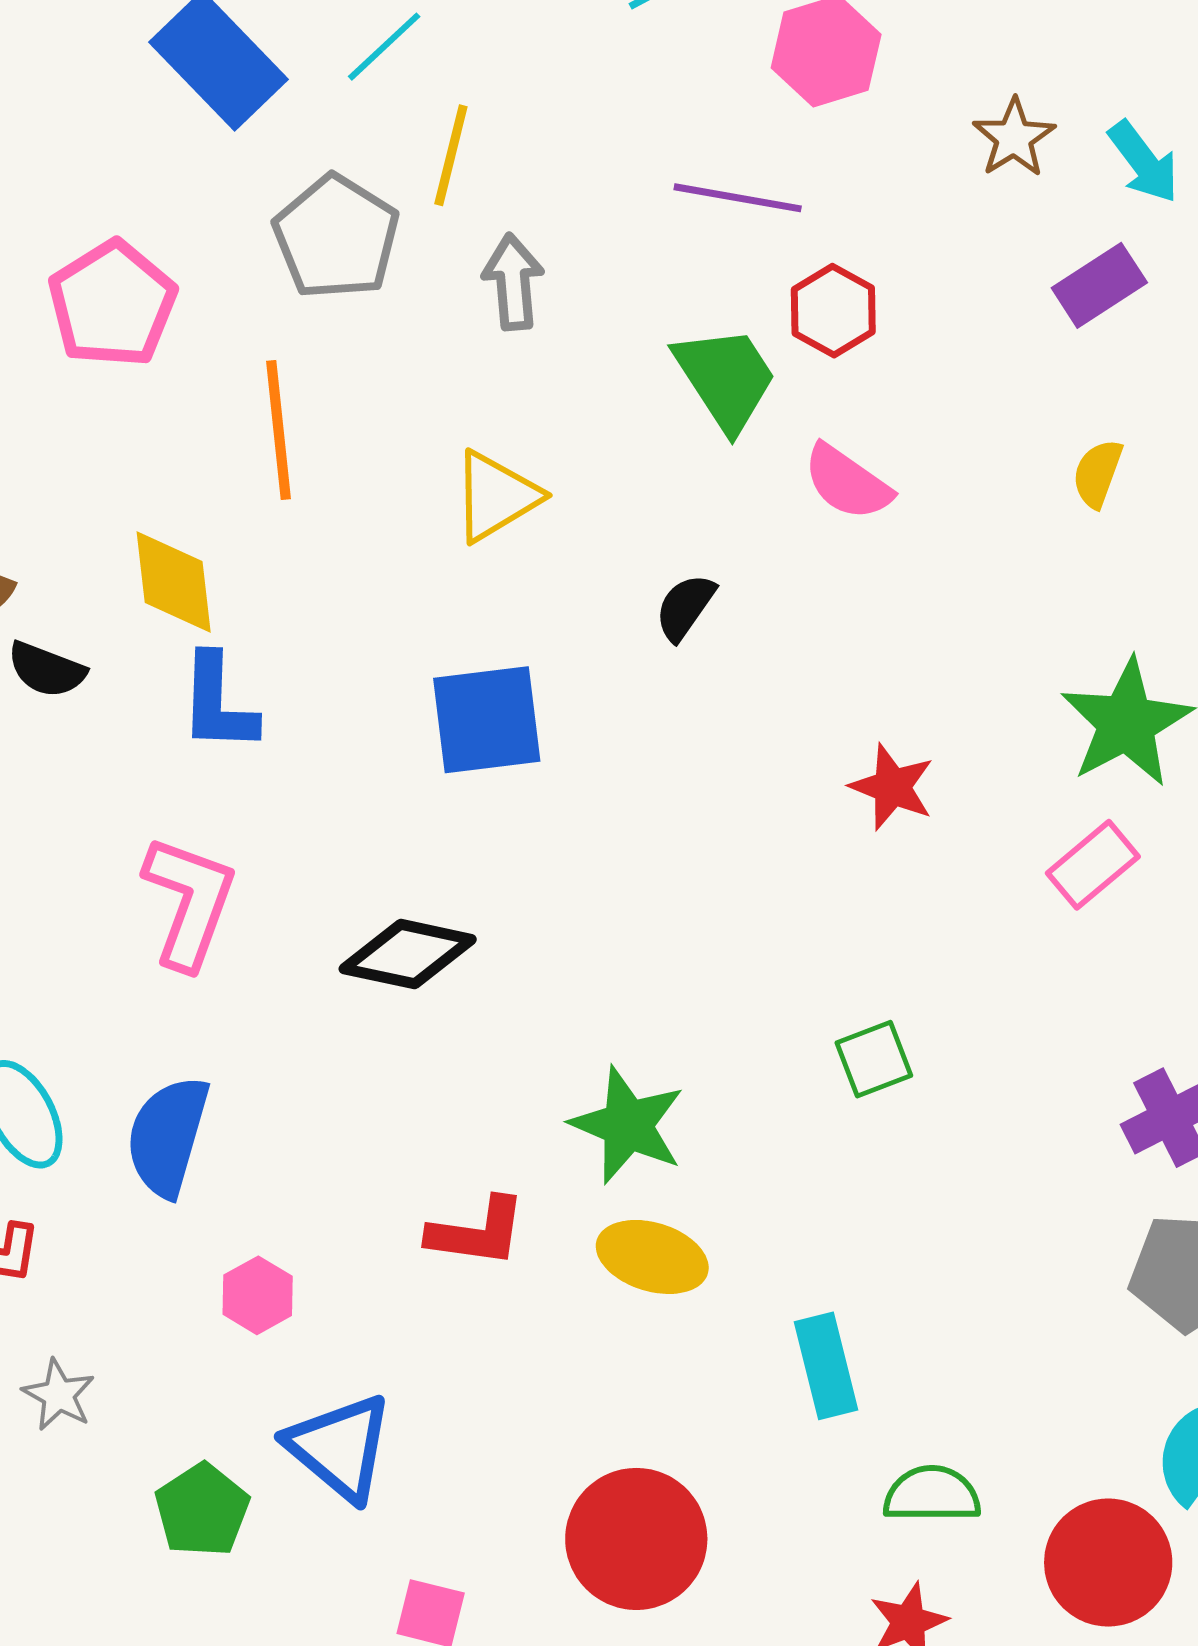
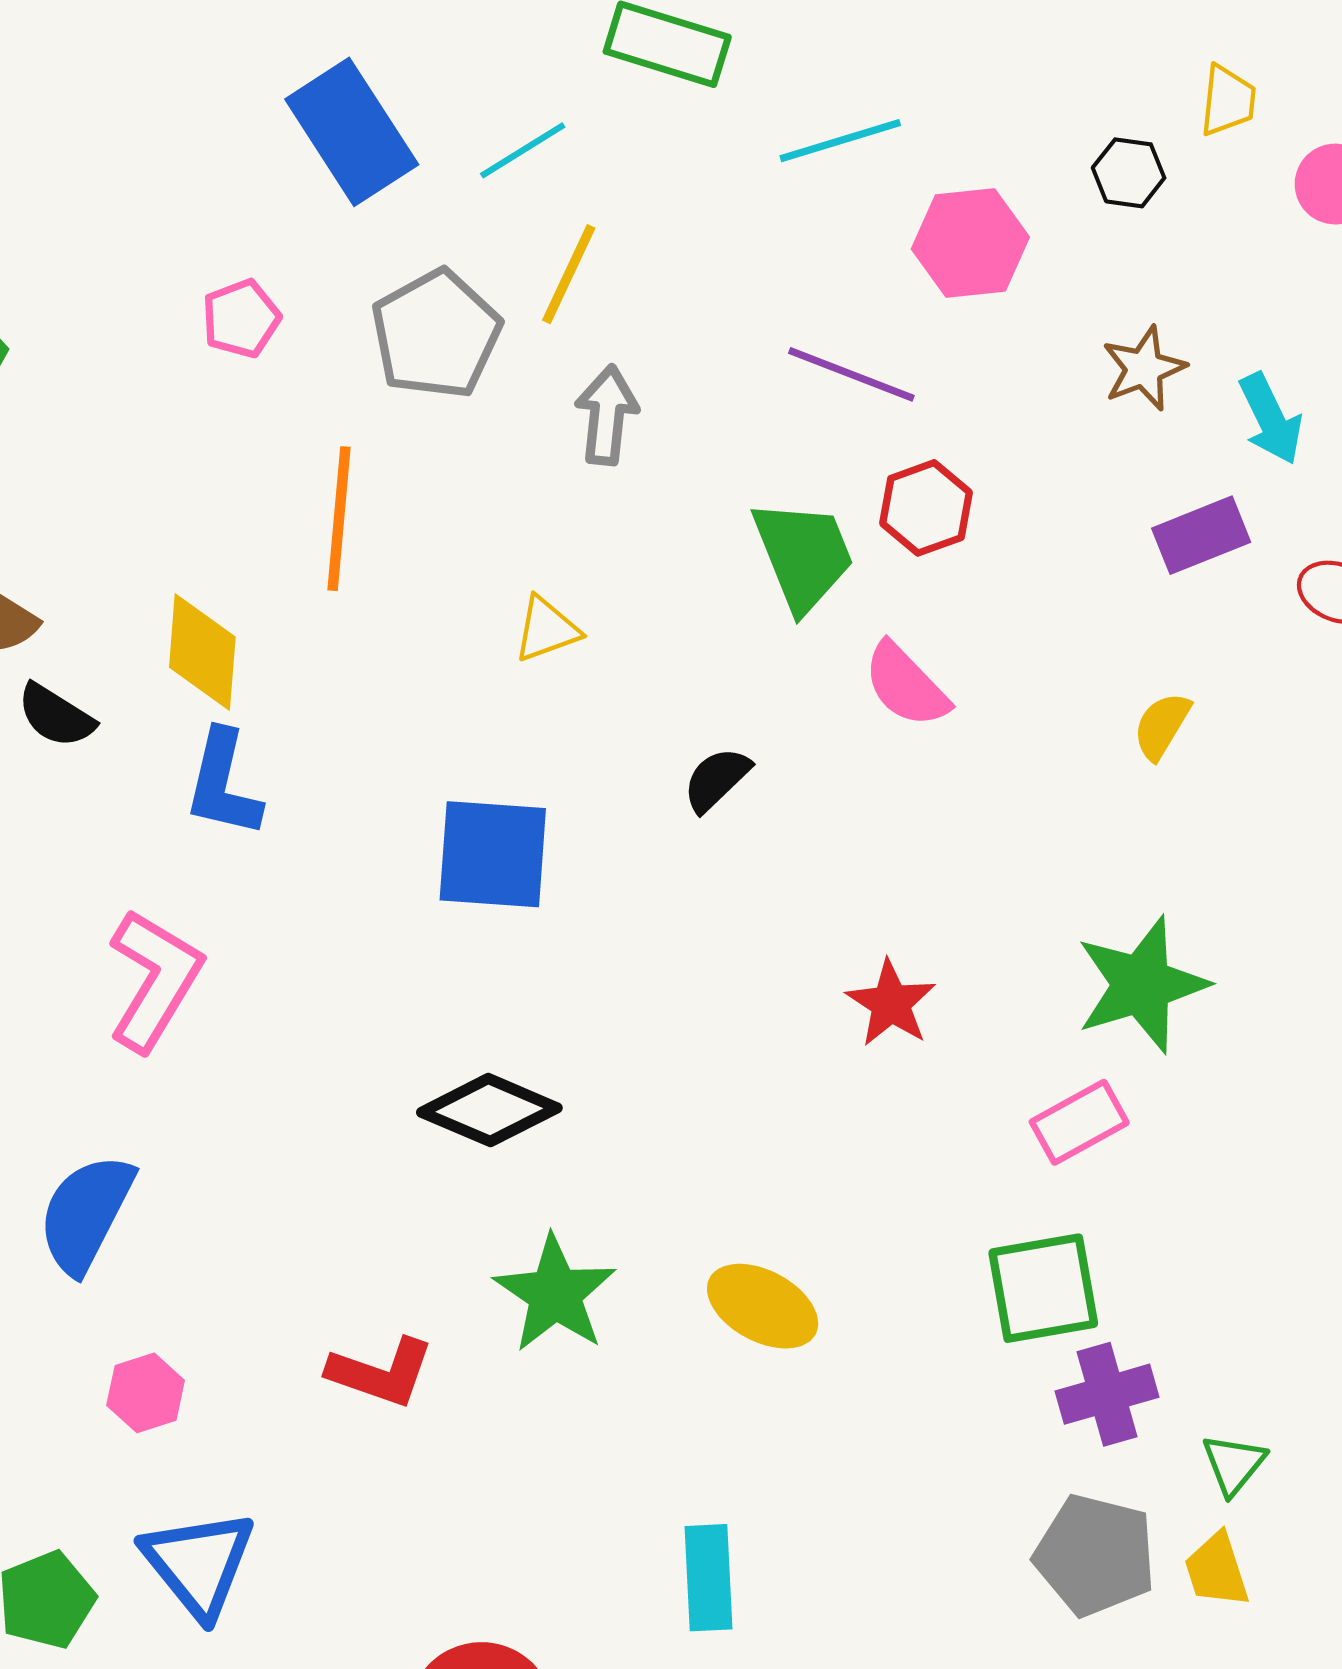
pink pentagon: (112, 304) -> (241, 319), moved, size x0.6
yellow triangle: (496, 496) -> (546, 629), size x0.7
black diamond: (408, 954) -> (489, 1110), moved
green square: (874, 1059) -> (1043, 1288), moved, size x1.5
yellow ellipse: (652, 1257) -> (763, 1306), moved

